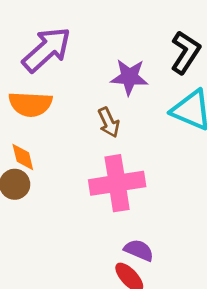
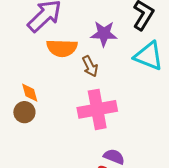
orange semicircle: (30, 104) -> (62, 48), moved

